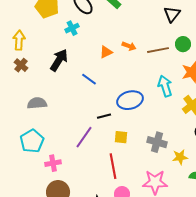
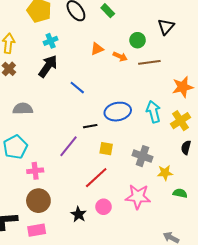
cyan cross: (72, 28) -> (51, 41), moved
green circle: (183, 44) -> (138, 40), moved
orange triangle: (106, 52) -> (97, 49), moved
cyan arrow: (165, 86) -> (153, 112), moved
red line: (113, 166) -> (96, 178), turned 55

